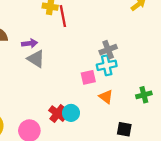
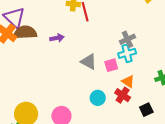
gray triangle: (36, 59) -> (89, 62), moved
red cross: (58, 114) -> (123, 95), moved
black square: (124, 129) -> (146, 110), turned -32

